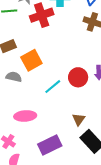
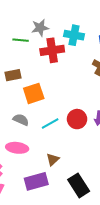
gray semicircle: (14, 77) -> (21, 120), moved
brown triangle: (79, 119) -> (53, 159), moved

